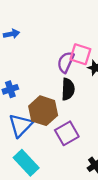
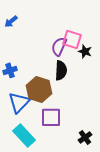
blue arrow: (11, 34) -> (11, 21), turned 152
purple square: (67, 133) -> (51, 117), moved, turned 30

